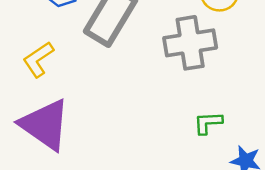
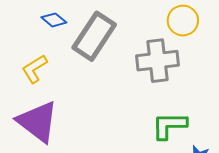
green L-shape: (208, 123) -> (169, 126), size x1.5

